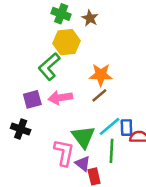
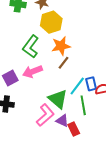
yellow hexagon: (66, 42) -> (51, 22), moved
green L-shape: (49, 66) -> (31, 47), moved
pink L-shape: (64, 153) -> (45, 115), turned 50

